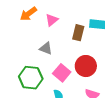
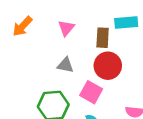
orange arrow: (28, 14) -> (22, 26), moved
red circle: (86, 66) -> (108, 66), moved

